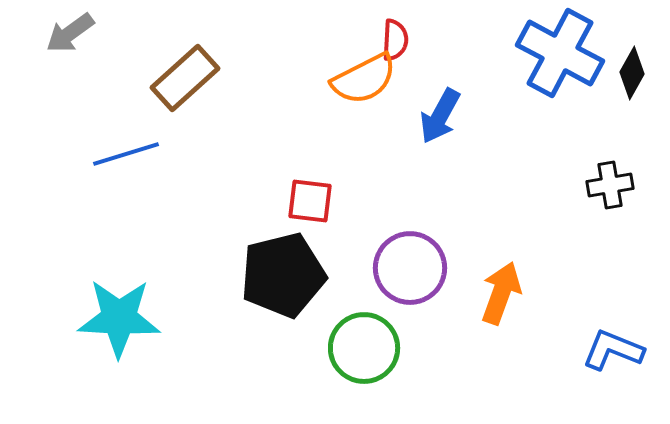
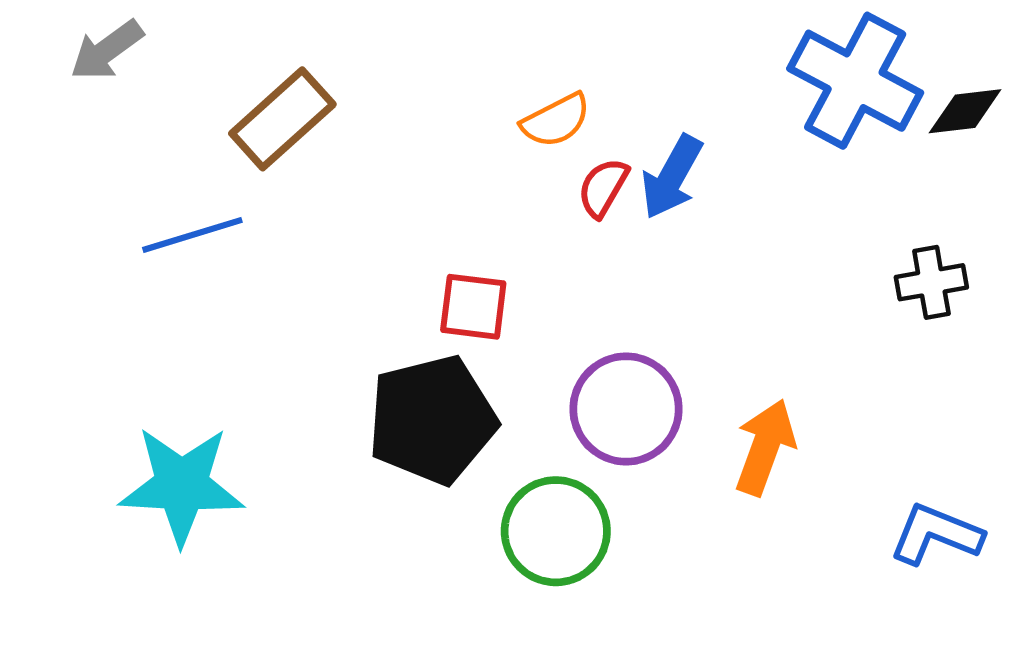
red semicircle: (395, 40) -> (603, 188), moved, turned -153
black diamond: (632, 73) -> (965, 111), turned 54
orange semicircle: (364, 79) -> (556, 120), size x0.7

